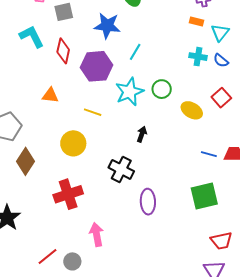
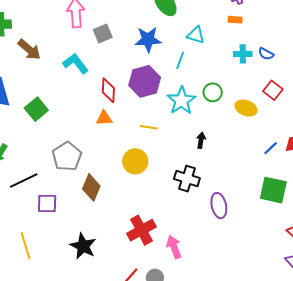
cyan triangle: (220, 32) -> (196, 35), moved, turned -42
red diamond: (63, 51) -> (108, 90), moved
blue line: (209, 154) -> (271, 148), turned -49
red cross: (68, 194) -> (141, 230), moved
green square: (204, 196) -> (273, 190), turned 36

